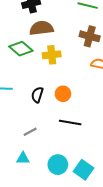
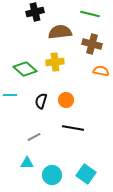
brown semicircle: (41, 28) -> (60, 32), moved
green diamond: (21, 49) -> (25, 69), moved
cyan circle: (58, 165) -> (52, 175), moved

